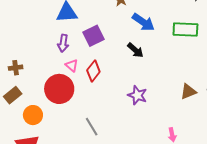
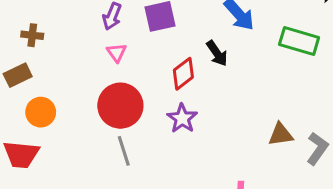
red diamond: (93, 71) -> (183, 74), moved
red circle: (59, 89) -> (120, 106), moved
purple star: (137, 95) -> (182, 118), moved

